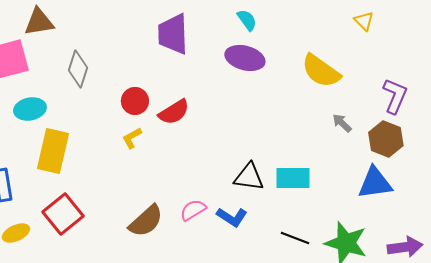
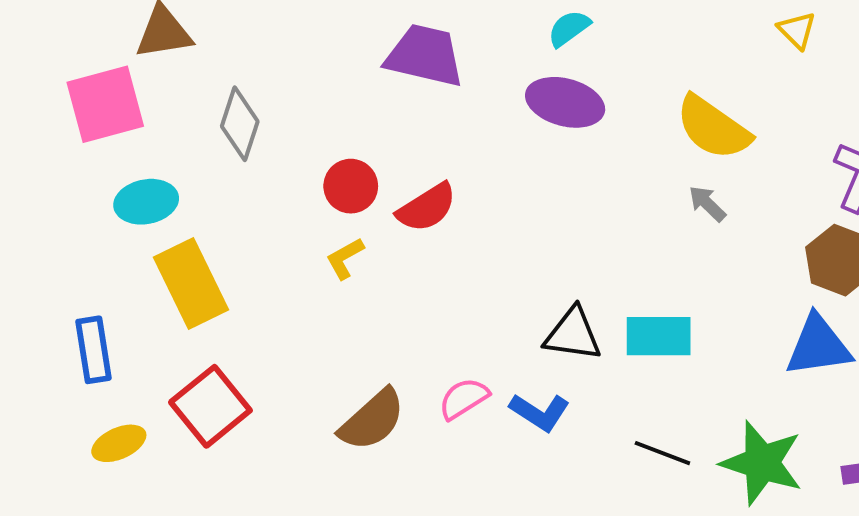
cyan semicircle: (247, 20) -> (569, 28), turned -90
purple trapezoid: (173, 34) -> (425, 56), turned 105
gray arrow: (342, 123) -> (707, 204), moved
yellow rectangle: (53, 151) -> (191, 284), turned -39

